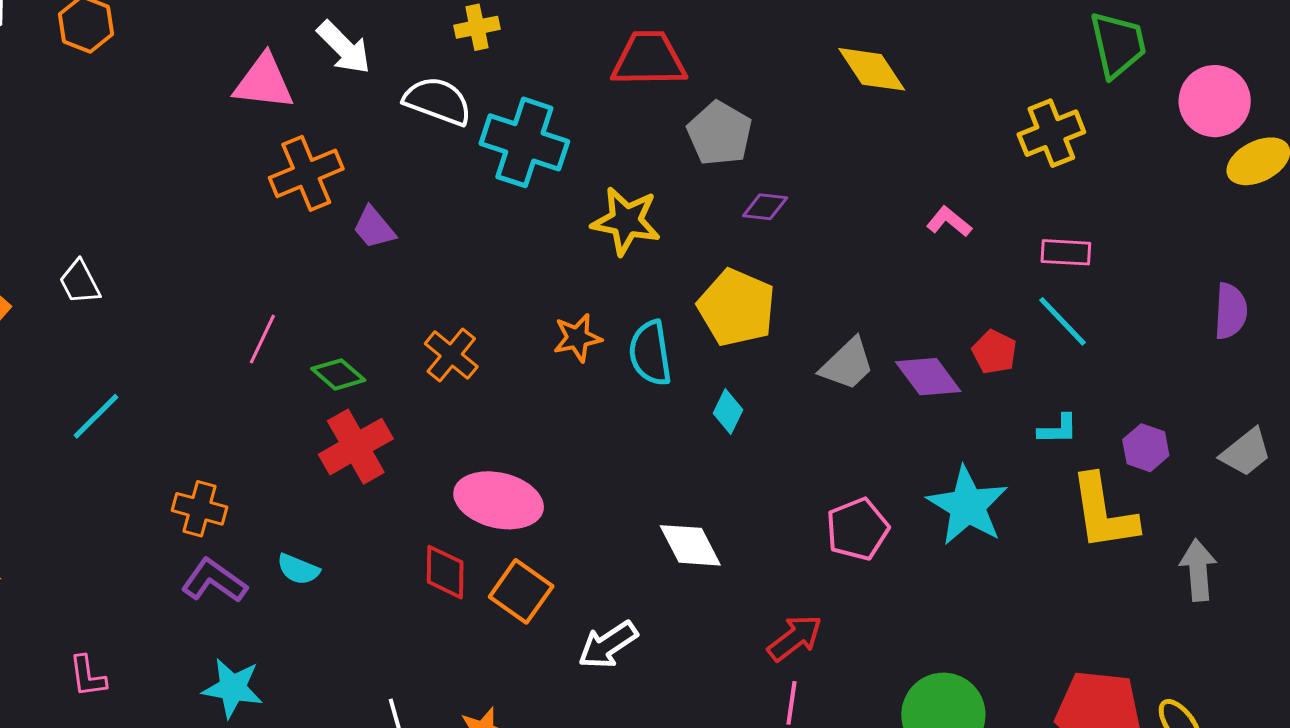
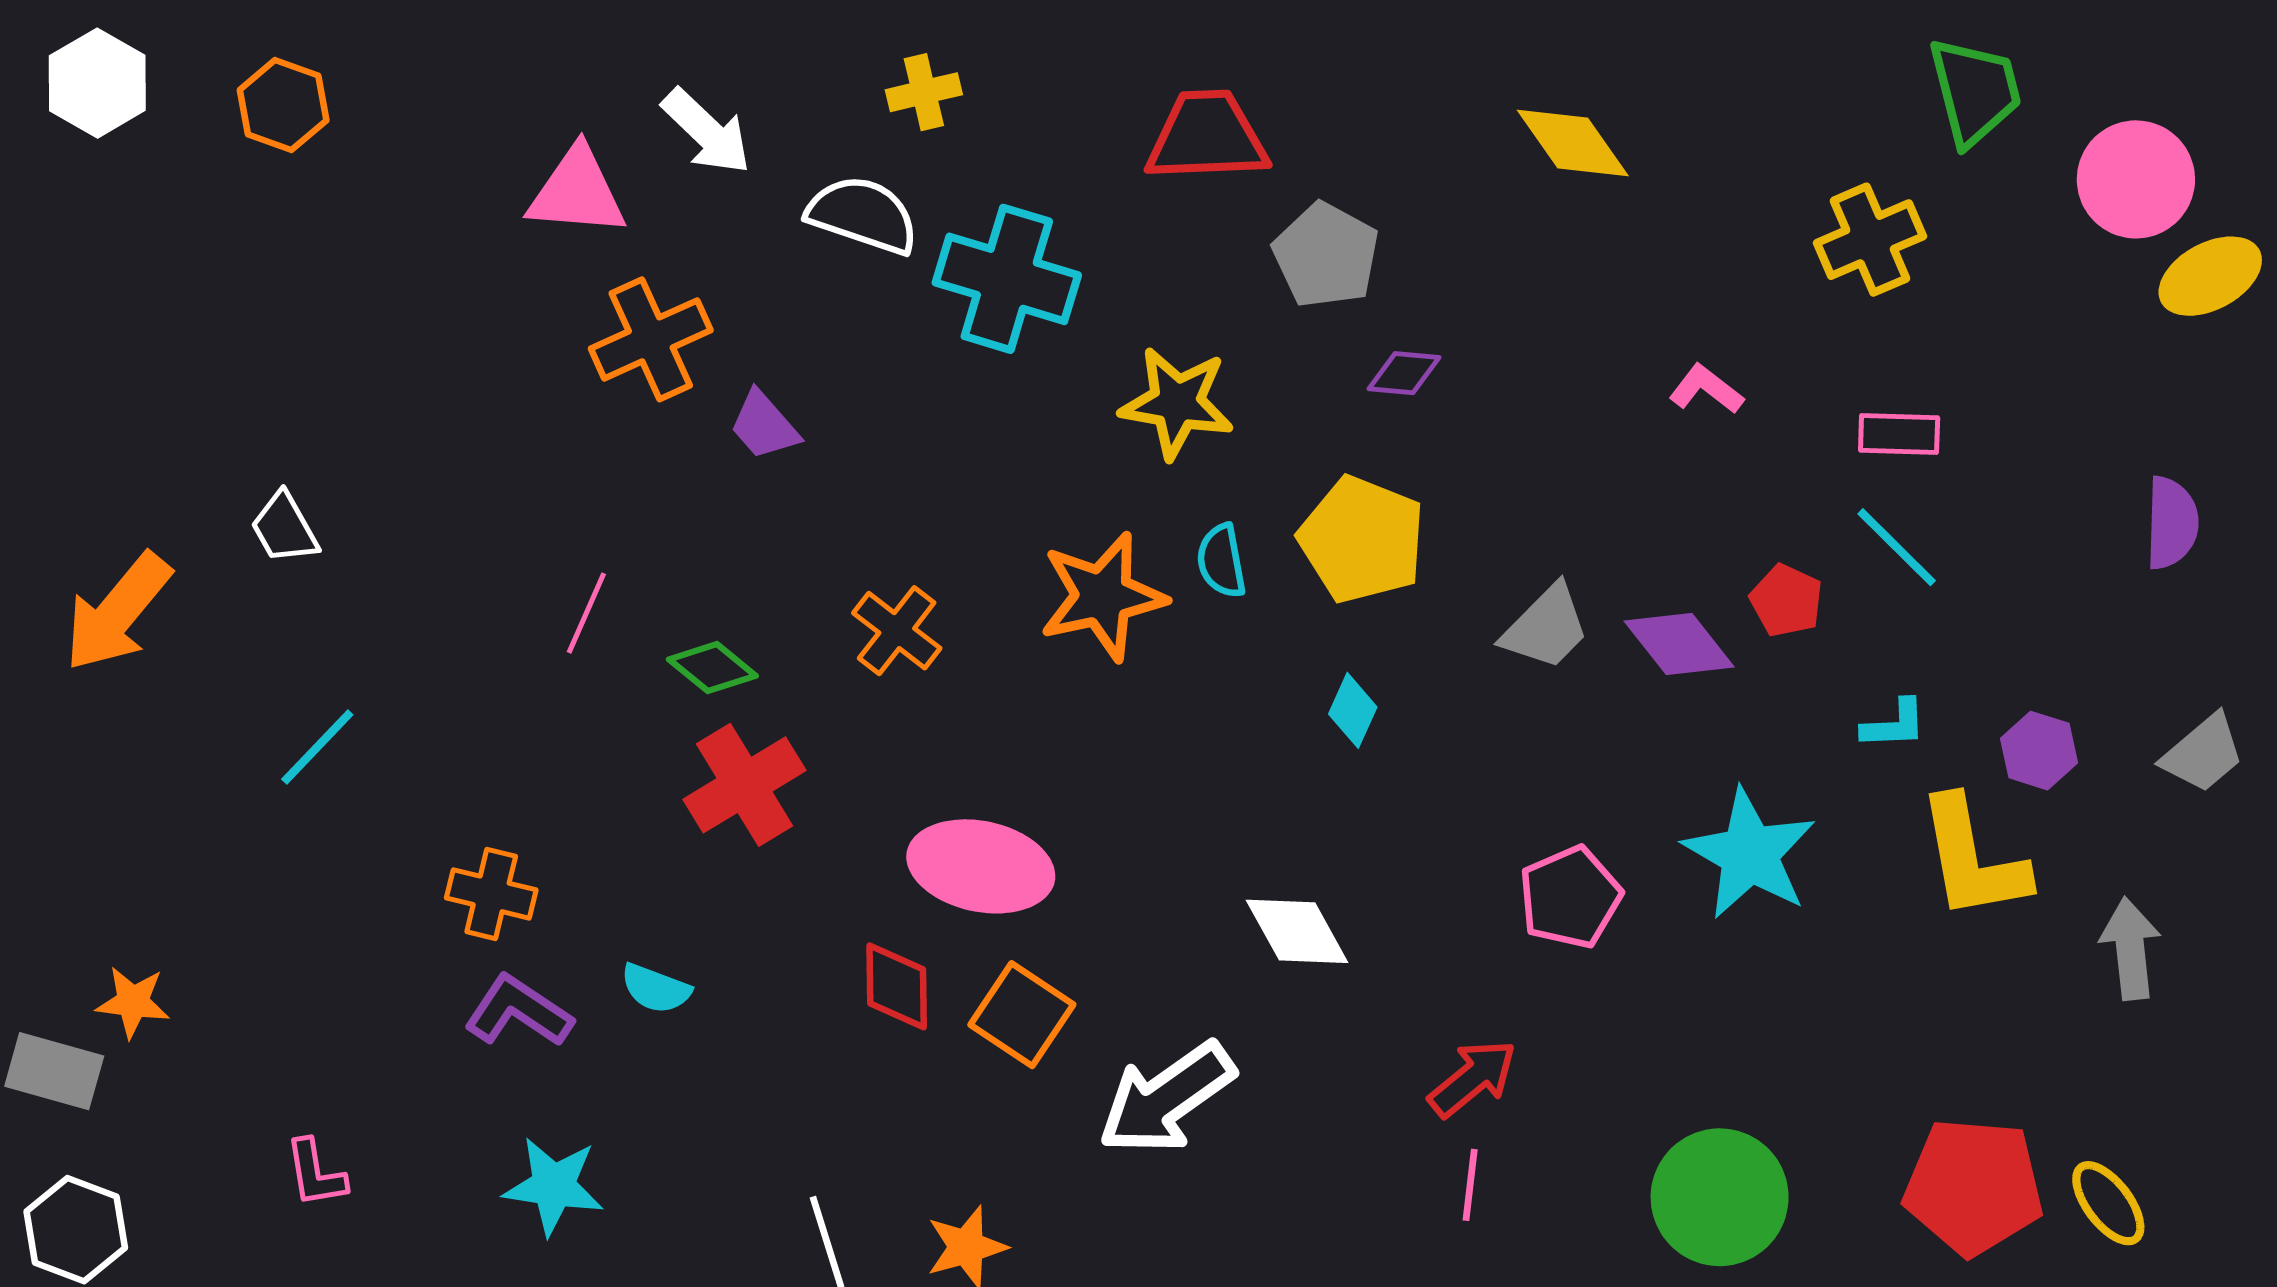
orange star: (577, 338) -> (1103, 596), size x1.6
cyan semicircle: (650, 353) -> (1221, 561), moved, size x0.7
white arrow: (608, 645) -> (1166, 1098), size x1.4

